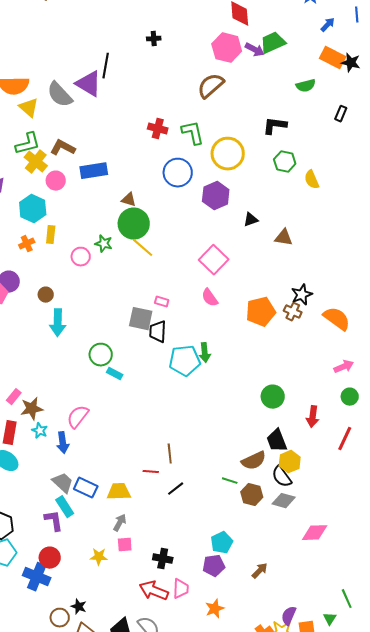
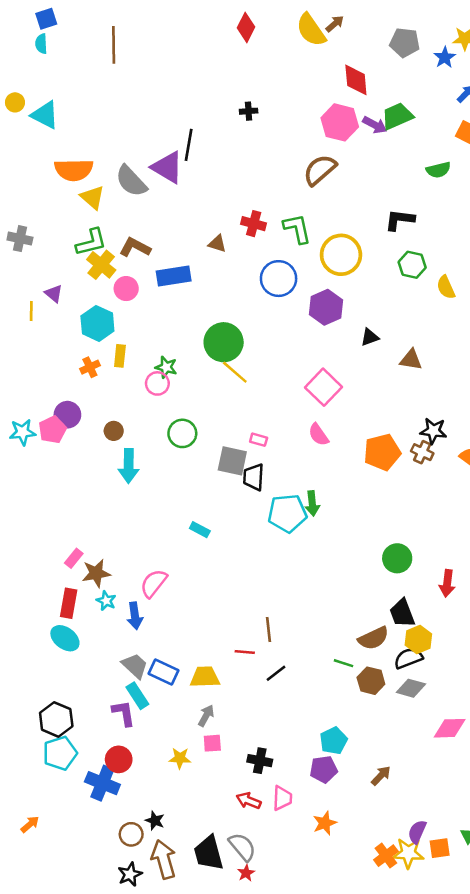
brown triangle: (129, 200) -> (217, 244), moved
green star: (104, 244) -> (166, 367), moved
black star: (302, 295) -> (433, 431), turned 30
green circle: (101, 355) -> (182, 433), moved
black semicircle: (282, 477) -> (408, 658), turned 105
red arrow: (154, 591) -> (249, 801), size x0.7

